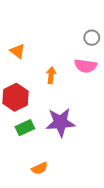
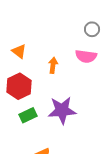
orange triangle: (18, 51) -> (19, 51), moved

